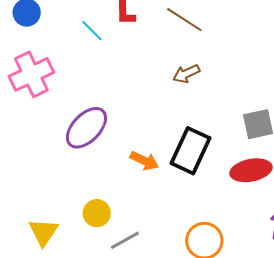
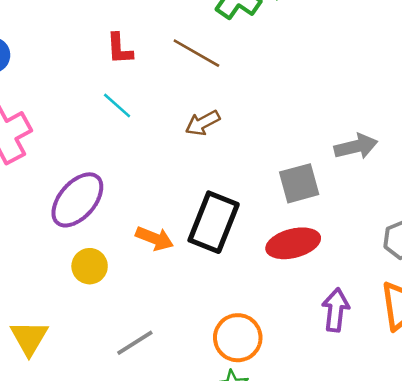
cyan line: (92, 31) -> (117, 106), moved
yellow circle: (97, 213) -> (90, 266), moved

